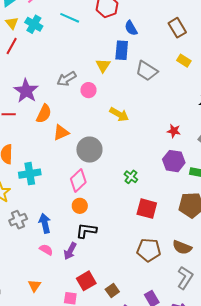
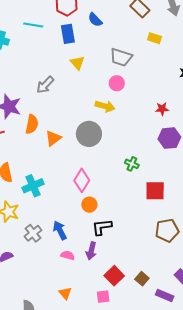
blue rectangle: (122, 50) -> (68, 34), moved
pink circle: (88, 90) -> (117, 83), moved
gray circle: (89, 150) -> (89, 134), moved

